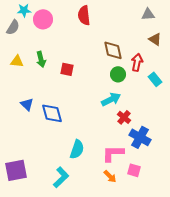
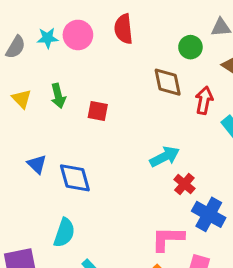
cyan star: (24, 10) -> (48, 38), moved
pink circle: (43, 19) -> (78, 35), moved
yellow triangle: (17, 61) -> (22, 99), turned 40
green circle: (118, 74) -> (190, 47), moved
cyan semicircle: (77, 149) -> (64, 233), moved

